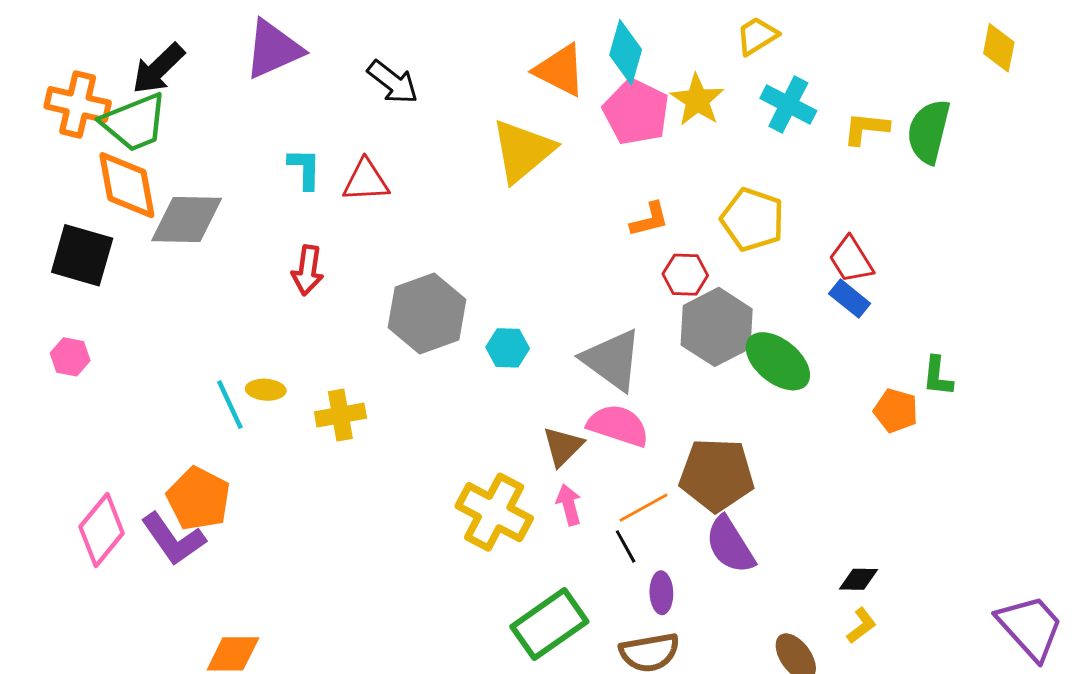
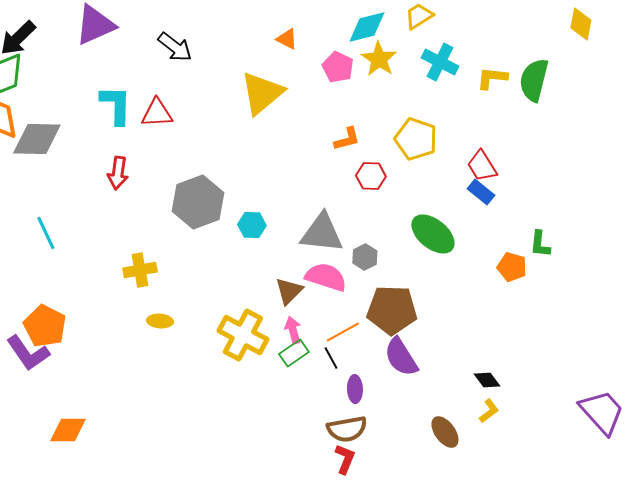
cyan diamond: (626, 52) -> (367, 27), moved, turned 60
orange triangle: (560, 70) -> (287, 39), size x0.6
pink pentagon: (636, 112) -> (338, 67), size x0.7
cyan L-shape: (305, 169) -> (116, 105), size x1.4
gray hexagon: (717, 327) -> (365, 257), moved, size x0.5
gray triangle: (612, 360) -> (322, 233), turned -30
yellow ellipse: (266, 390) -> (160, 321), moved
cyan line: (230, 405) -> (46, 233), moved
black diamond: (858, 579) -> (487, 380), turned 52
green rectangle: (549, 624) -> (294, 353), moved, size x0.6

